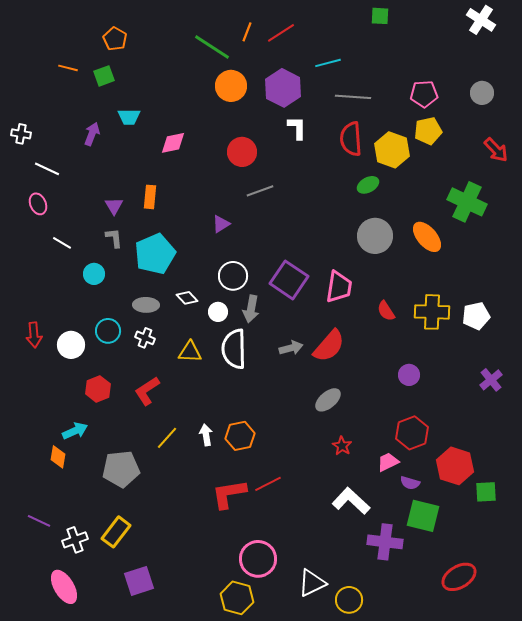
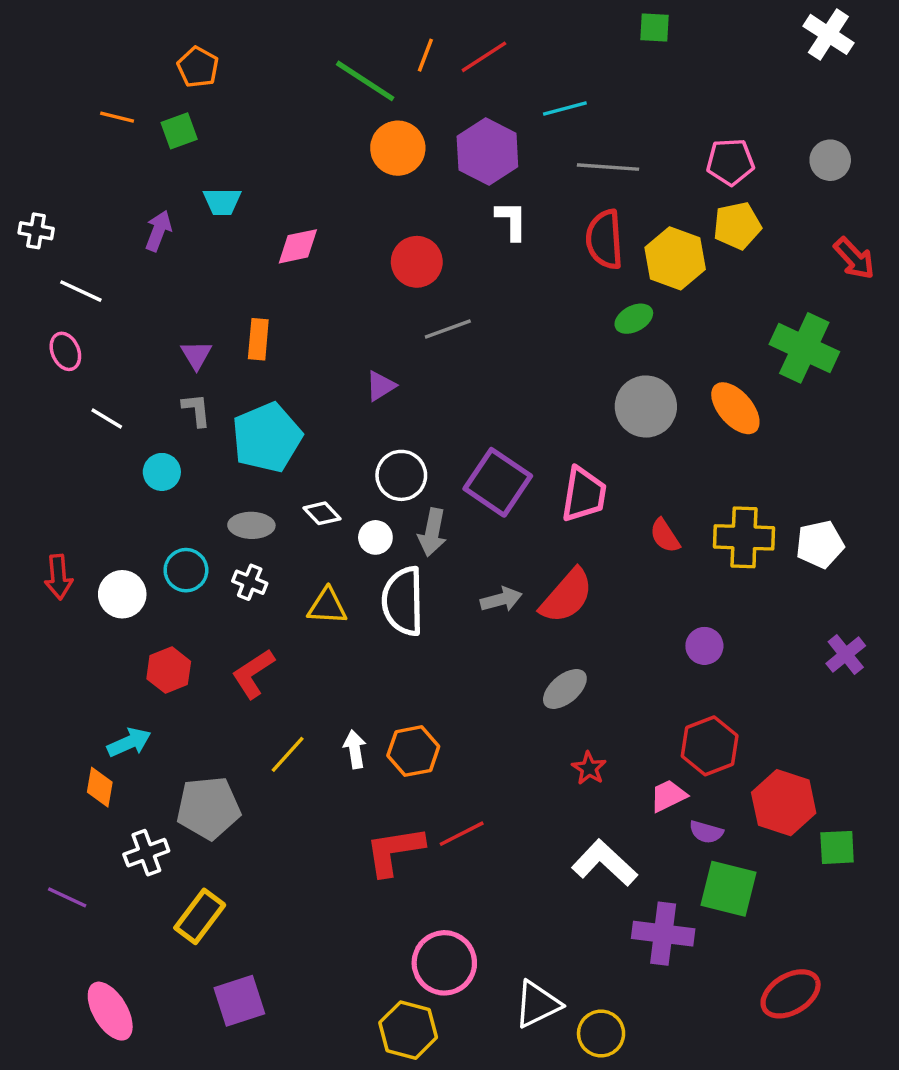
white cross: (75, 540) -> (146, 853), moved

